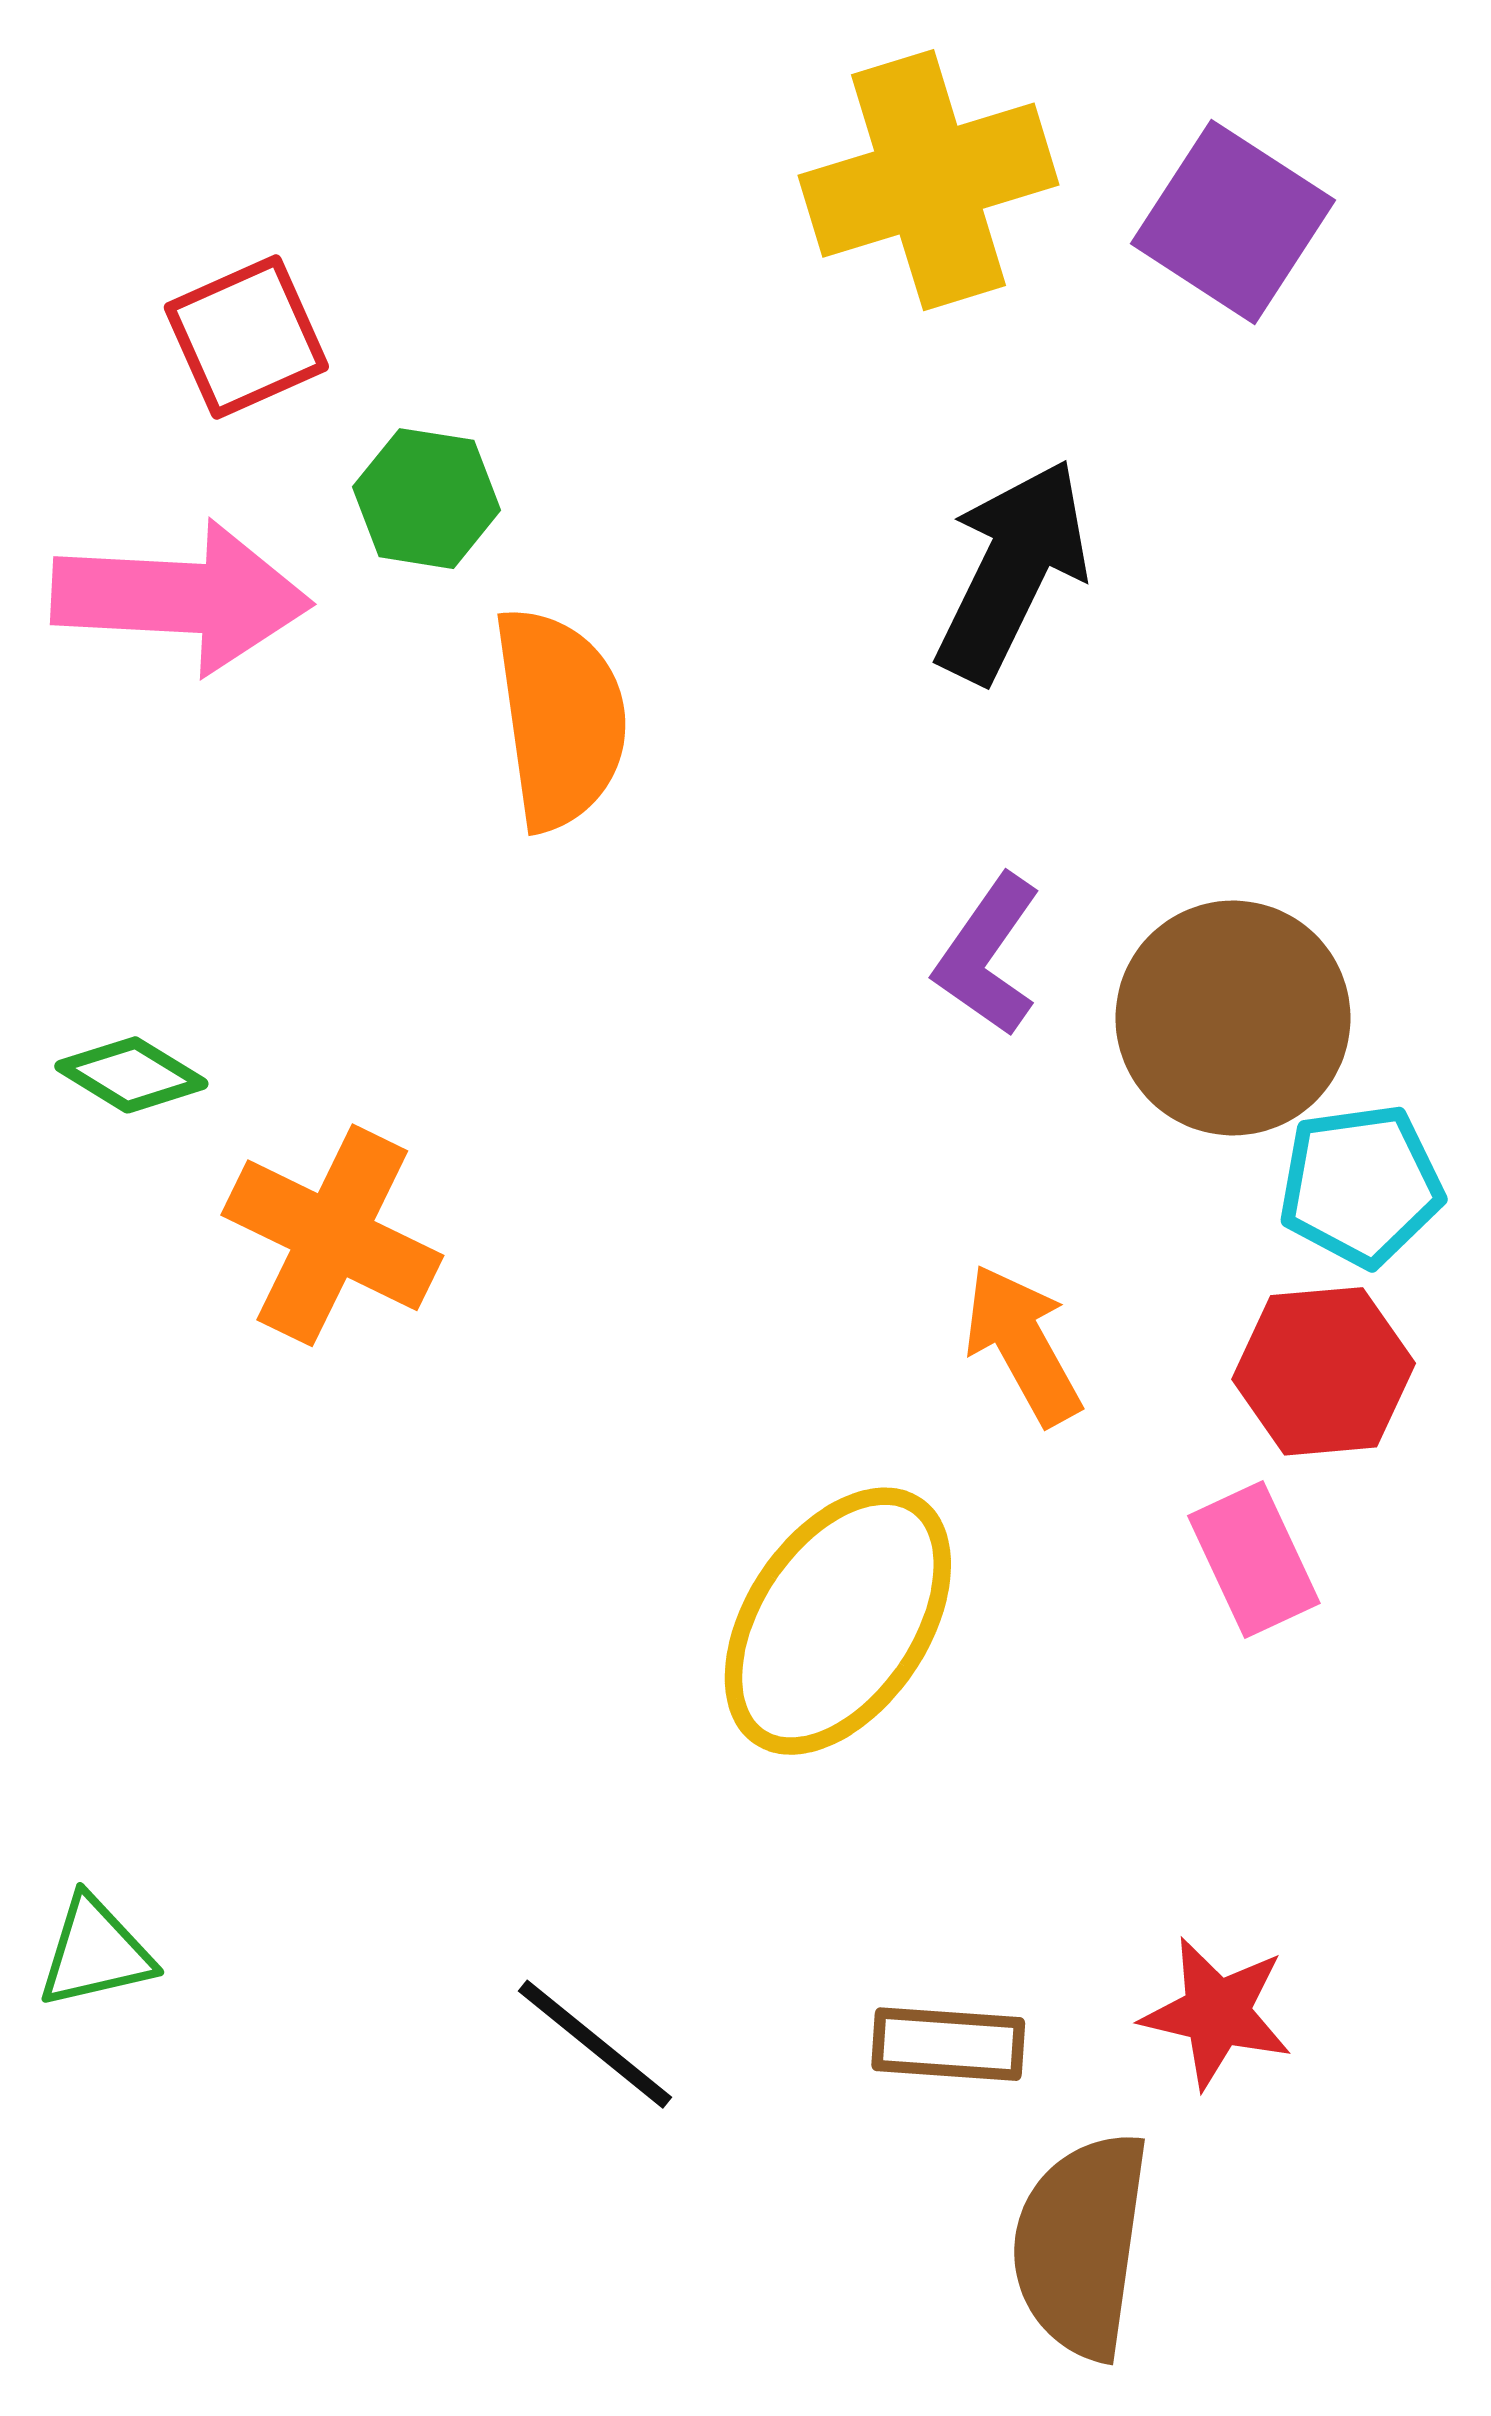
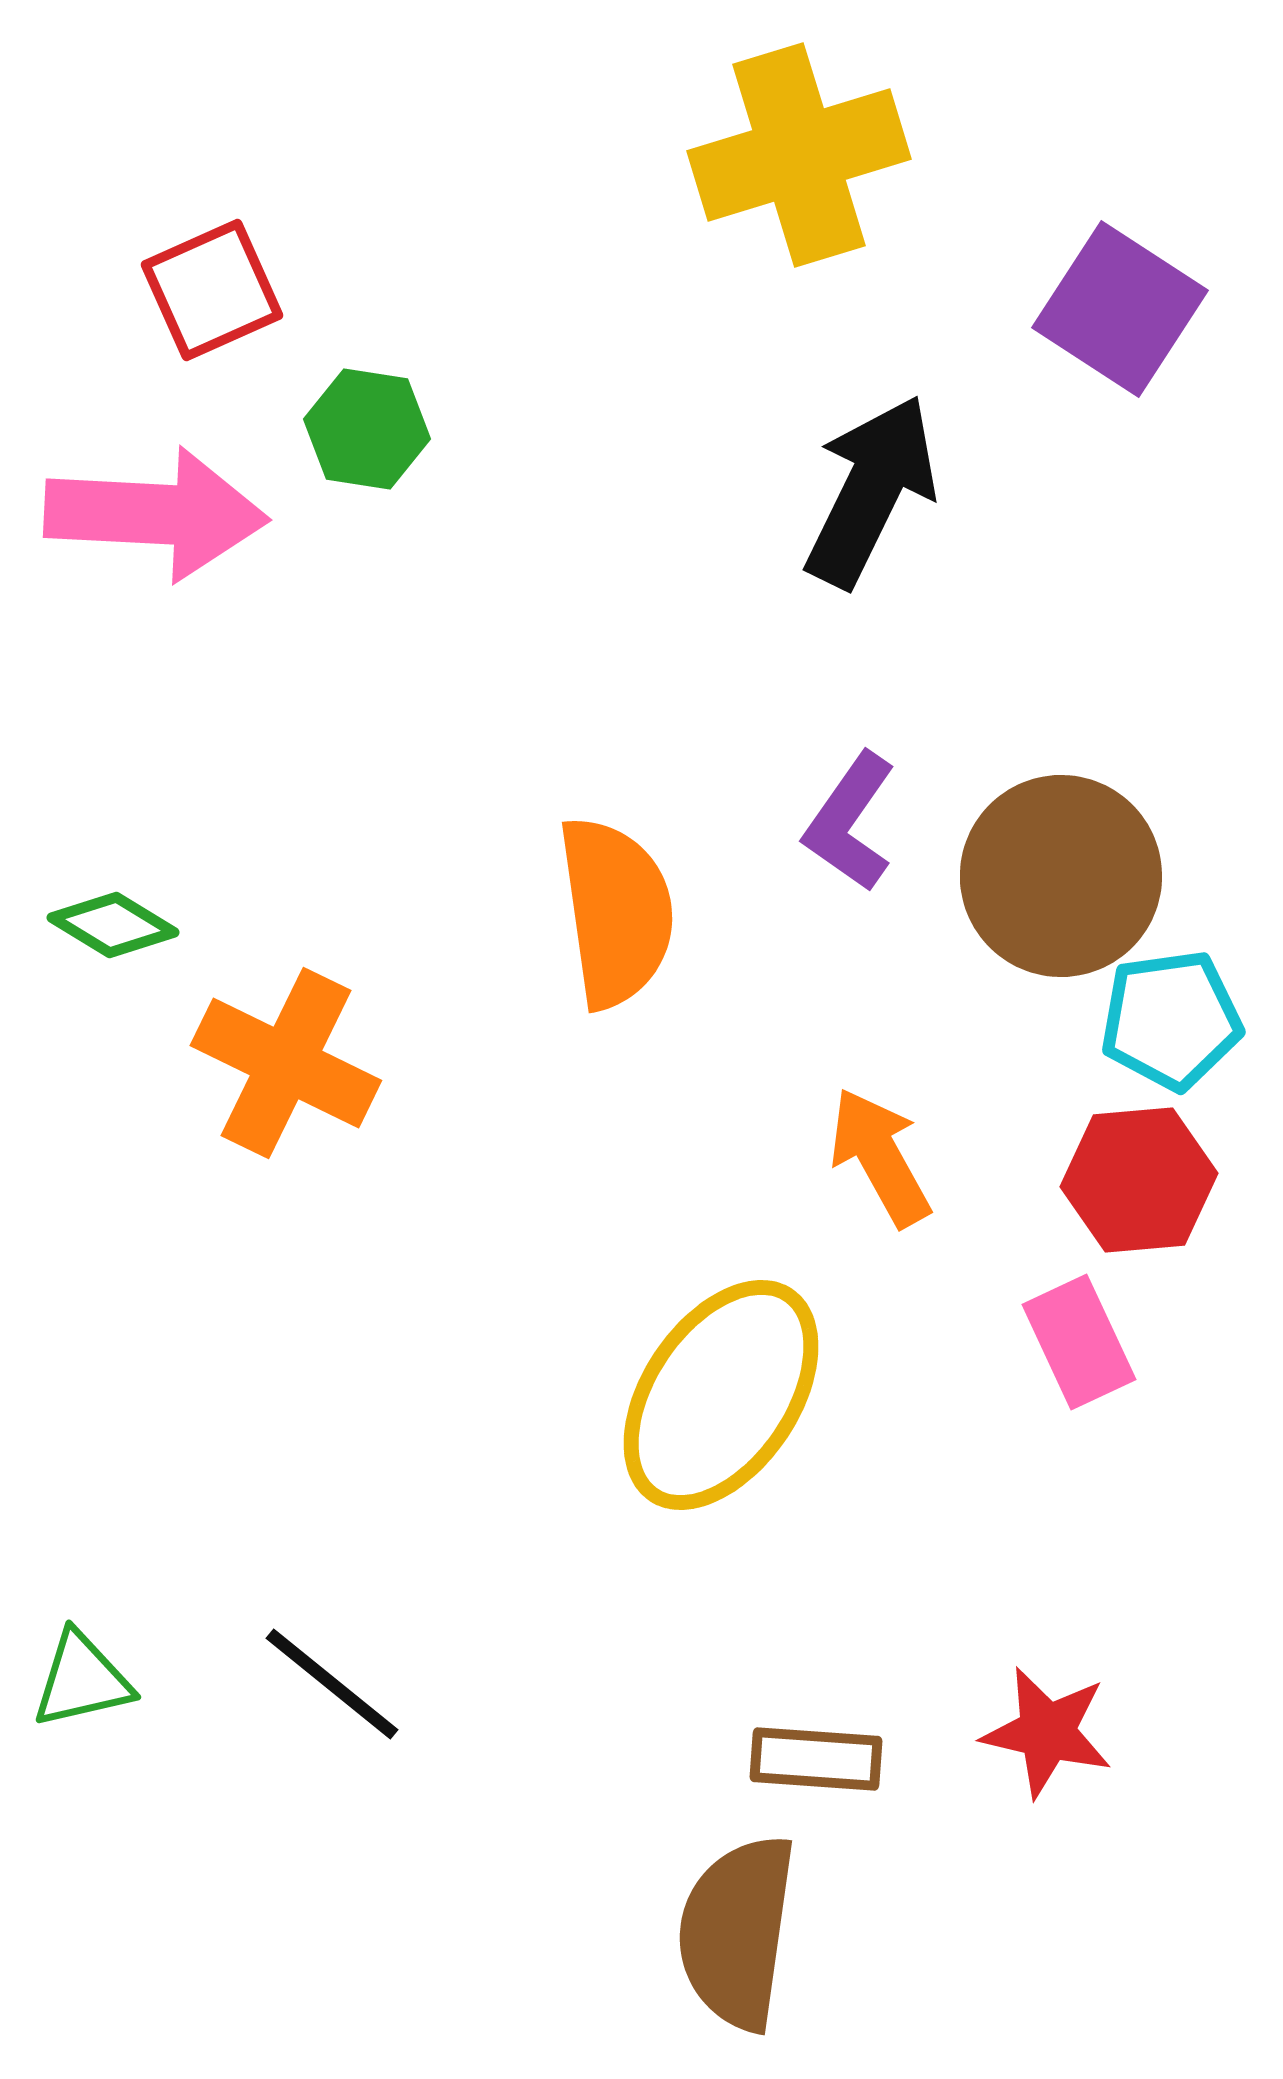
purple square: (1233, 222) -> (1120, 309), moved
orange semicircle: (560, 718) -> (616, 912), moved
black line: (595, 2044) -> (332, 1684), moved
brown semicircle: (1081, 2245) -> (737, 1932), moved

